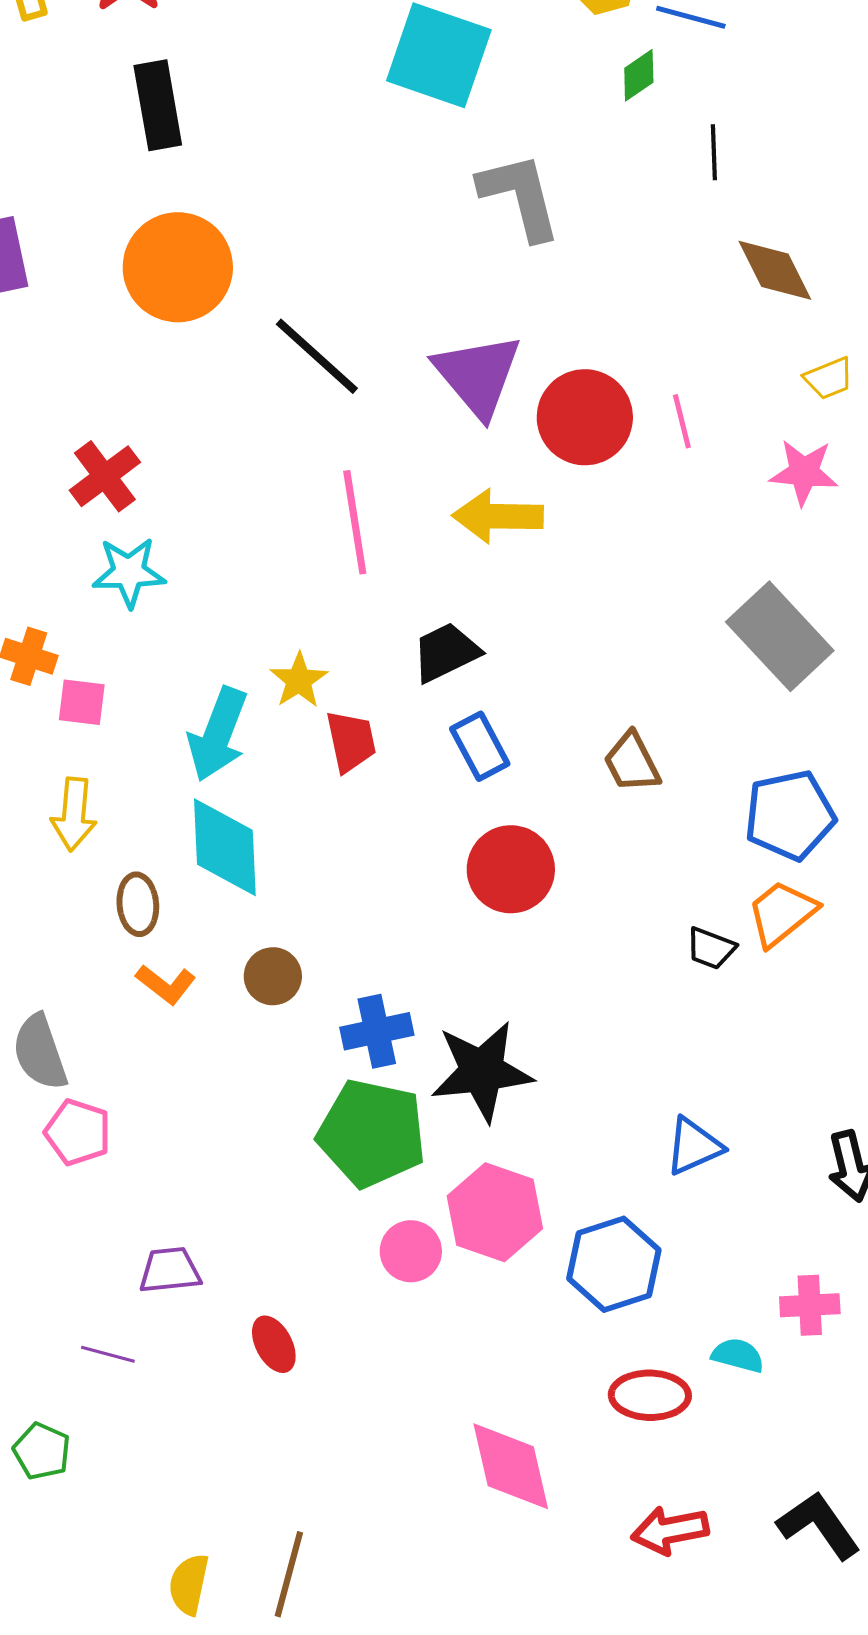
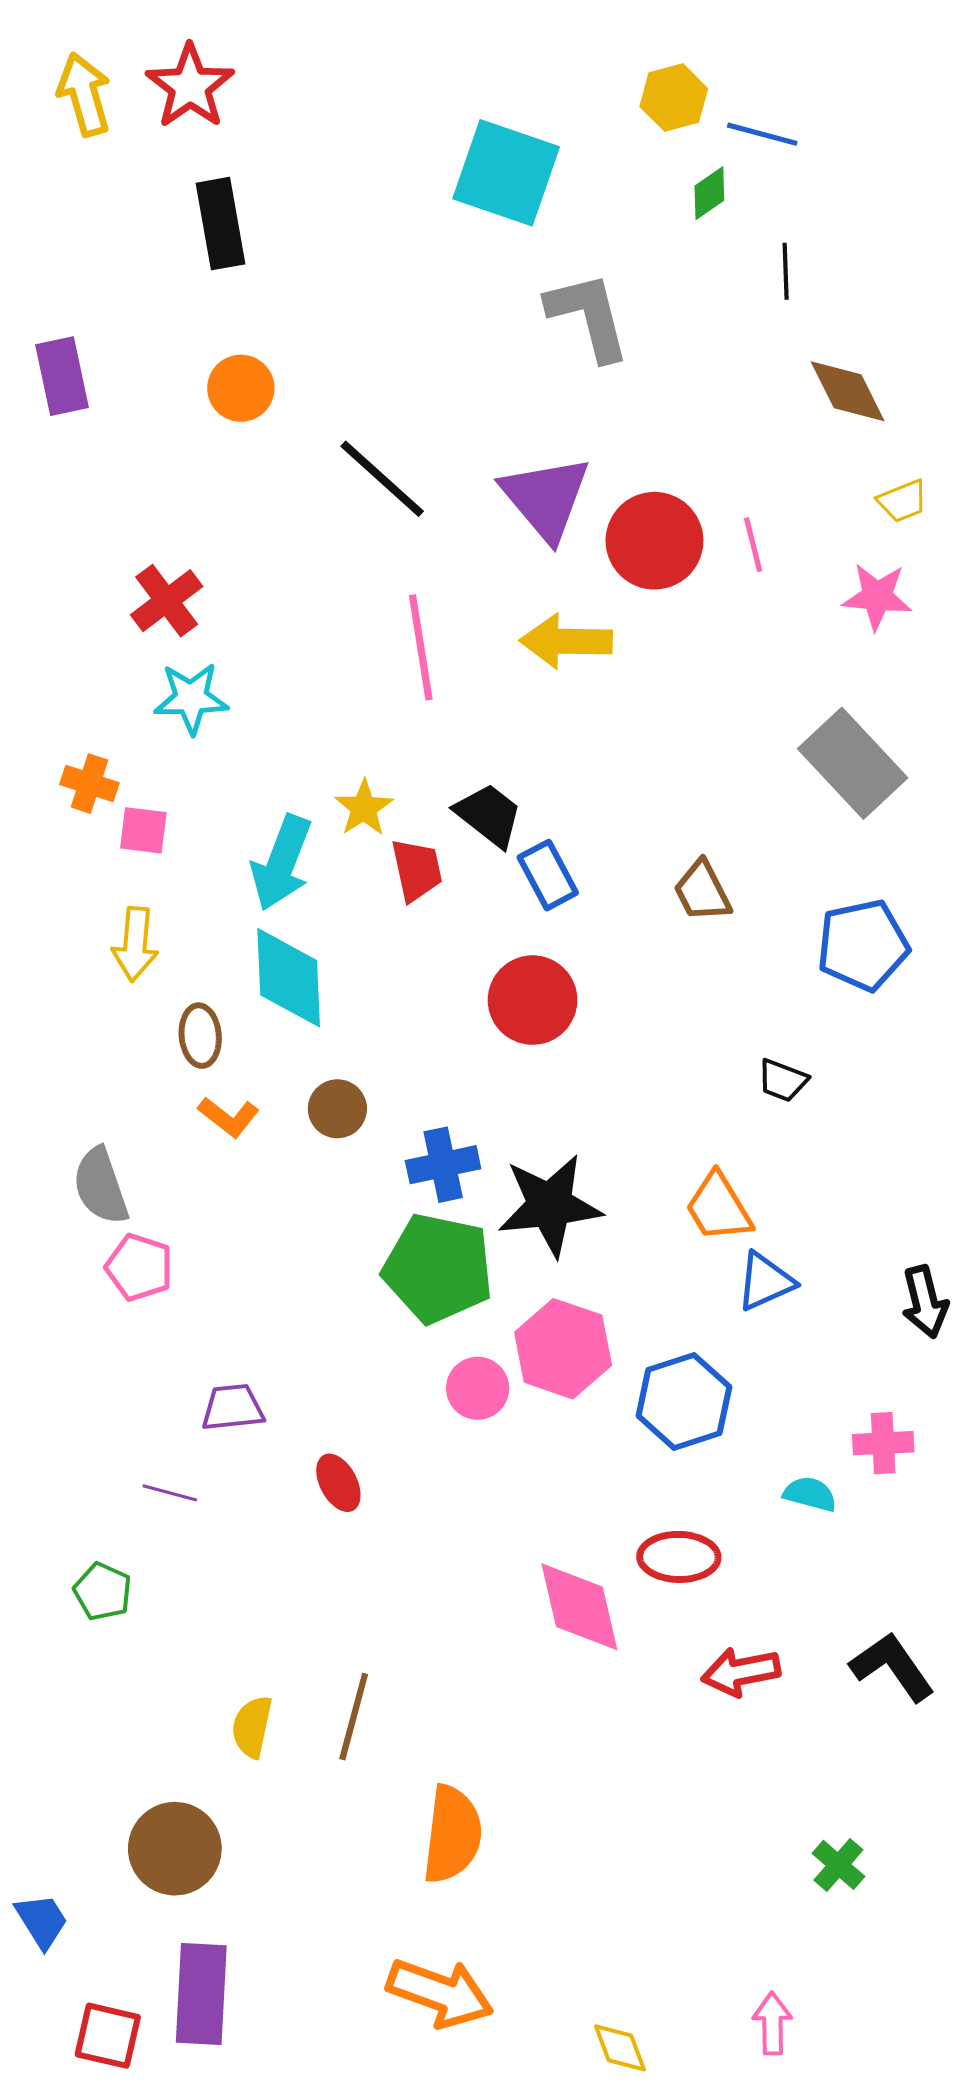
orange circle: (178, 267) -> (241, 388), size x0.6
black trapezoid: (446, 652) -> (489, 815), moved, turned 64
red circle: (511, 869) -> (533, 1000), moved
orange trapezoid: (782, 913) -> (719, 1207), moved, turned -82
red ellipse: (650, 1395) -> (679, 1557), moved

